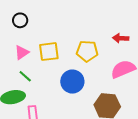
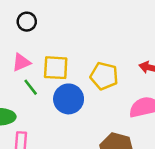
green line: (25, 76) -> (31, 87), moved
blue circle: (72, 82) -> (69, 99), moved

